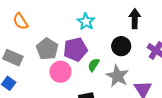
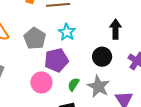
gray pentagon: (47, 49) -> (35, 38), moved
green semicircle: (94, 65) -> (73, 84), moved

